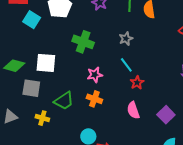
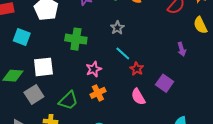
cyan square: (32, 20) -> (22, 37), moved
gray square: (31, 88) -> (34, 95), turned -30
orange cross: (94, 99) -> (98, 93), turned -35
purple square: (166, 115) -> (165, 83), moved

